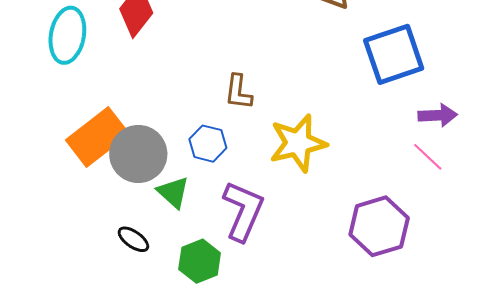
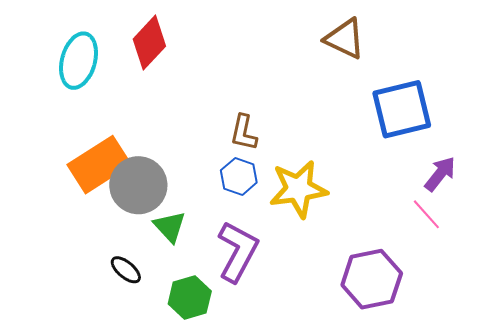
purple arrow: (438, 115) -> (440, 174), turned -54
blue hexagon: (208, 144) -> (239, 176), moved

